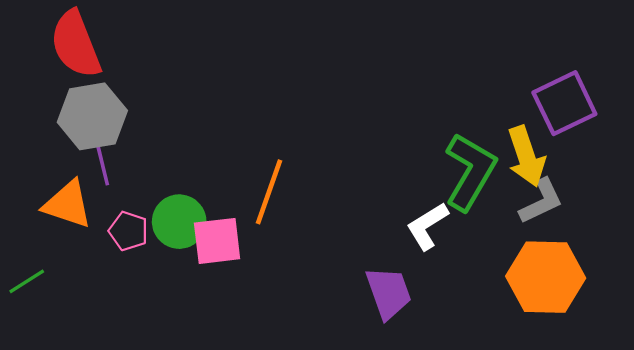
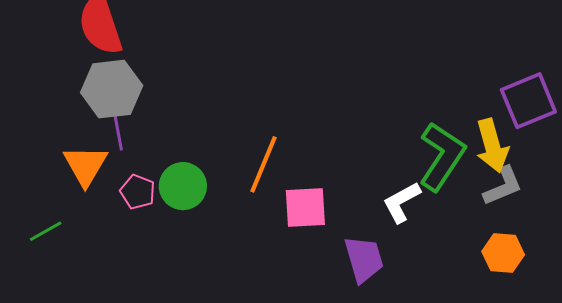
orange triangle: (68, 204) -> (85, 165), turned 39
pink square: (217, 241) -> (305, 208), moved
orange hexagon: (546, 277) -> (503, 253), size x0.6

